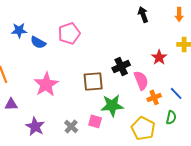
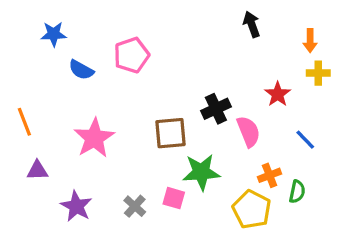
orange arrow: (179, 14) -> (310, 41), moved
blue star: (19, 30) -> (54, 34), moved
blue line: (176, 93) -> (305, 140), moved
orange cross: (154, 97) -> (270, 175), moved

